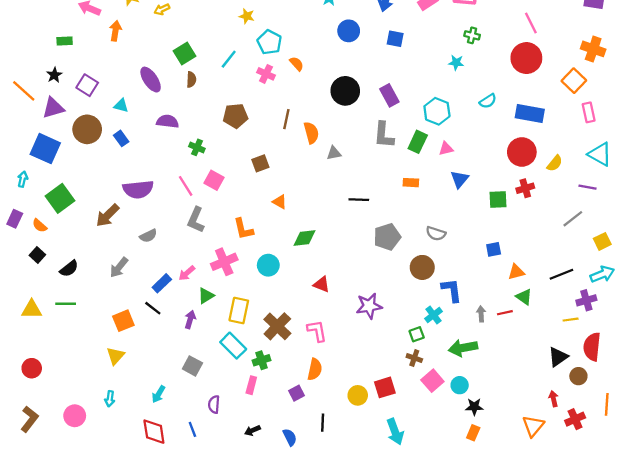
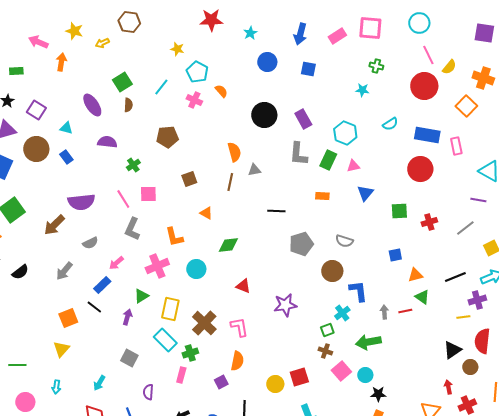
pink rectangle: (589, 112) -> (456, 146), moved
brown line: (286, 119) -> (230, 182), moved
green cross: (197, 147) -> (133, 165), turned 32
yellow semicircle: (555, 163) -> (449, 67), moved
pink square: (214, 180) -> (148, 194), turned -30
red cross: (525, 188) -> (429, 222), moved
pink arrow: (187, 273) -> (116, 263), moved
green line: (66, 304) -> (17, 365), moved

